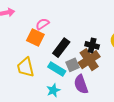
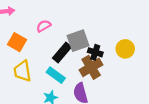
orange square: (35, 38) -> (17, 42), moved
gray square: (72, 65) -> (78, 41), moved, size x1.5

